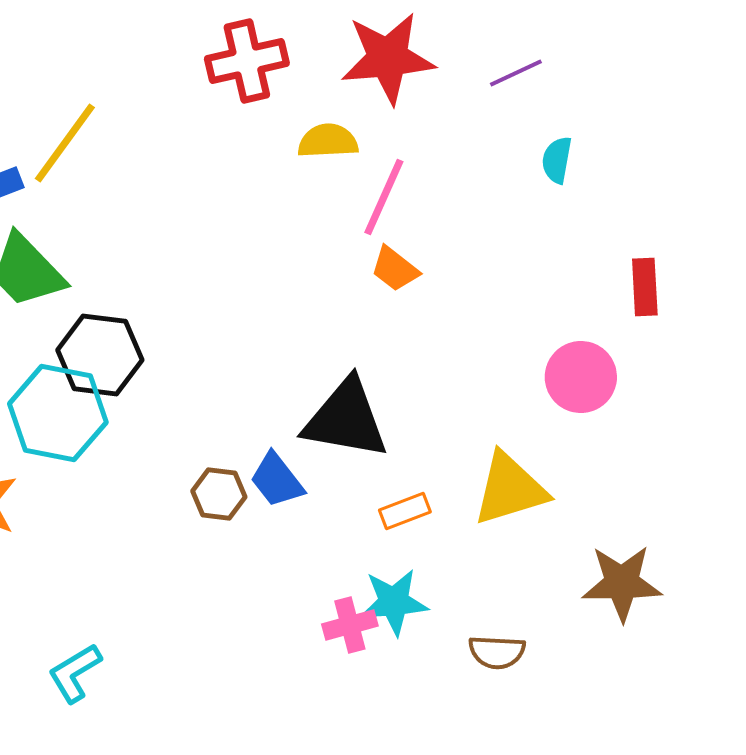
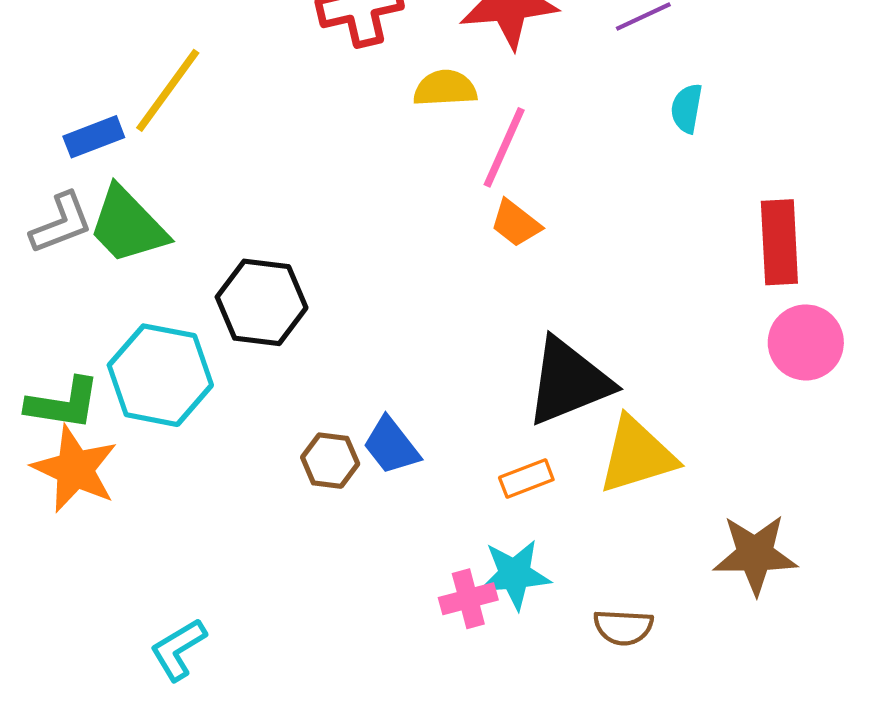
red rectangle: (645, 287) -> (779, 242), size x1.4
black hexagon: (100, 355) -> (262, 302), moved
pink circle: (581, 377) -> (806, 342), moved
black triangle: (346, 419) -> (568, 381), moved, turned -32

